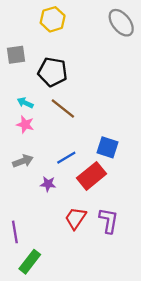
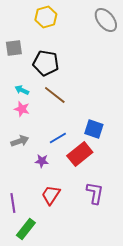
red trapezoid: (75, 218) -> (51, 195), moved

